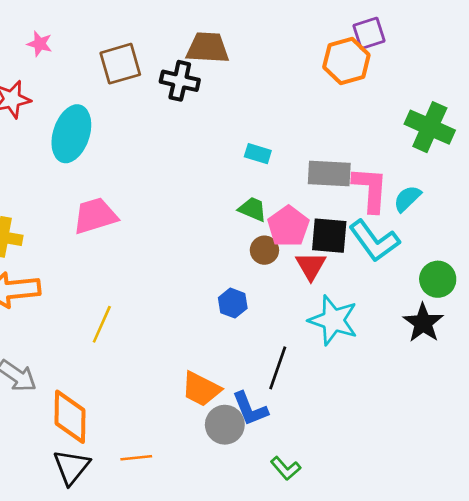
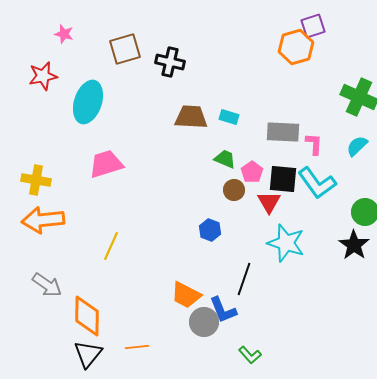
brown trapezoid: (208, 48) -> (191, 117), moved
pink L-shape: (370, 189) -> (314, 144), size x0.6
cyan semicircle: (407, 199) -> (357, 146), moved
pink pentagon: (288, 226) -> (252, 172), size x0.7

